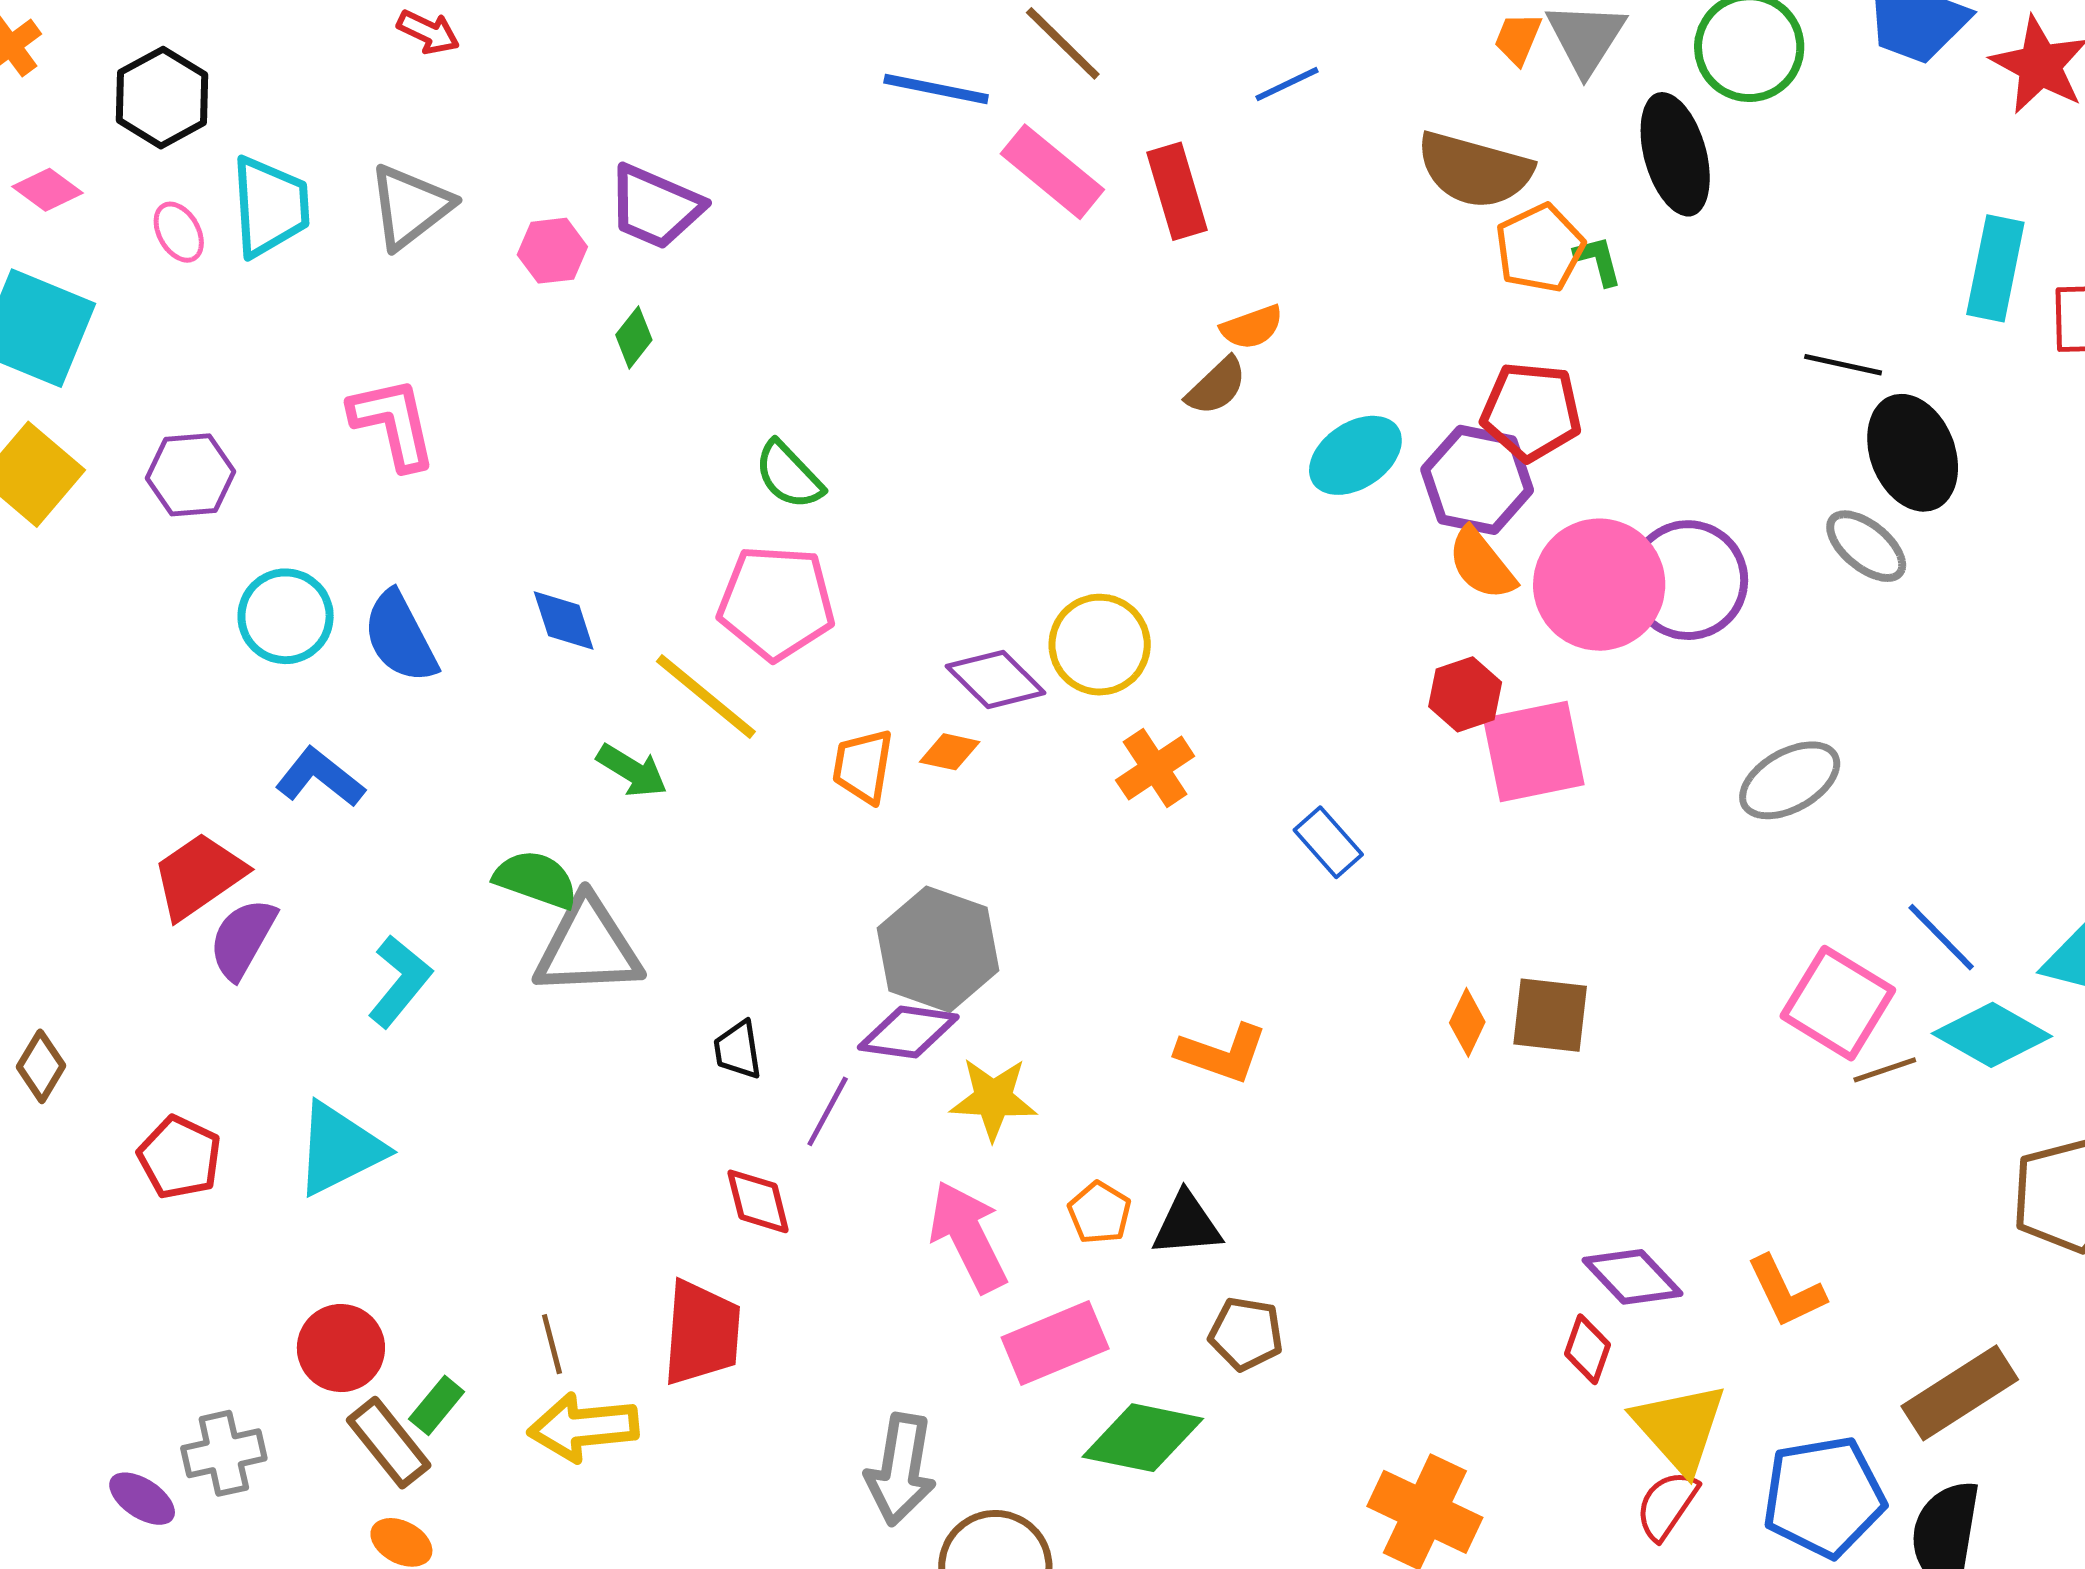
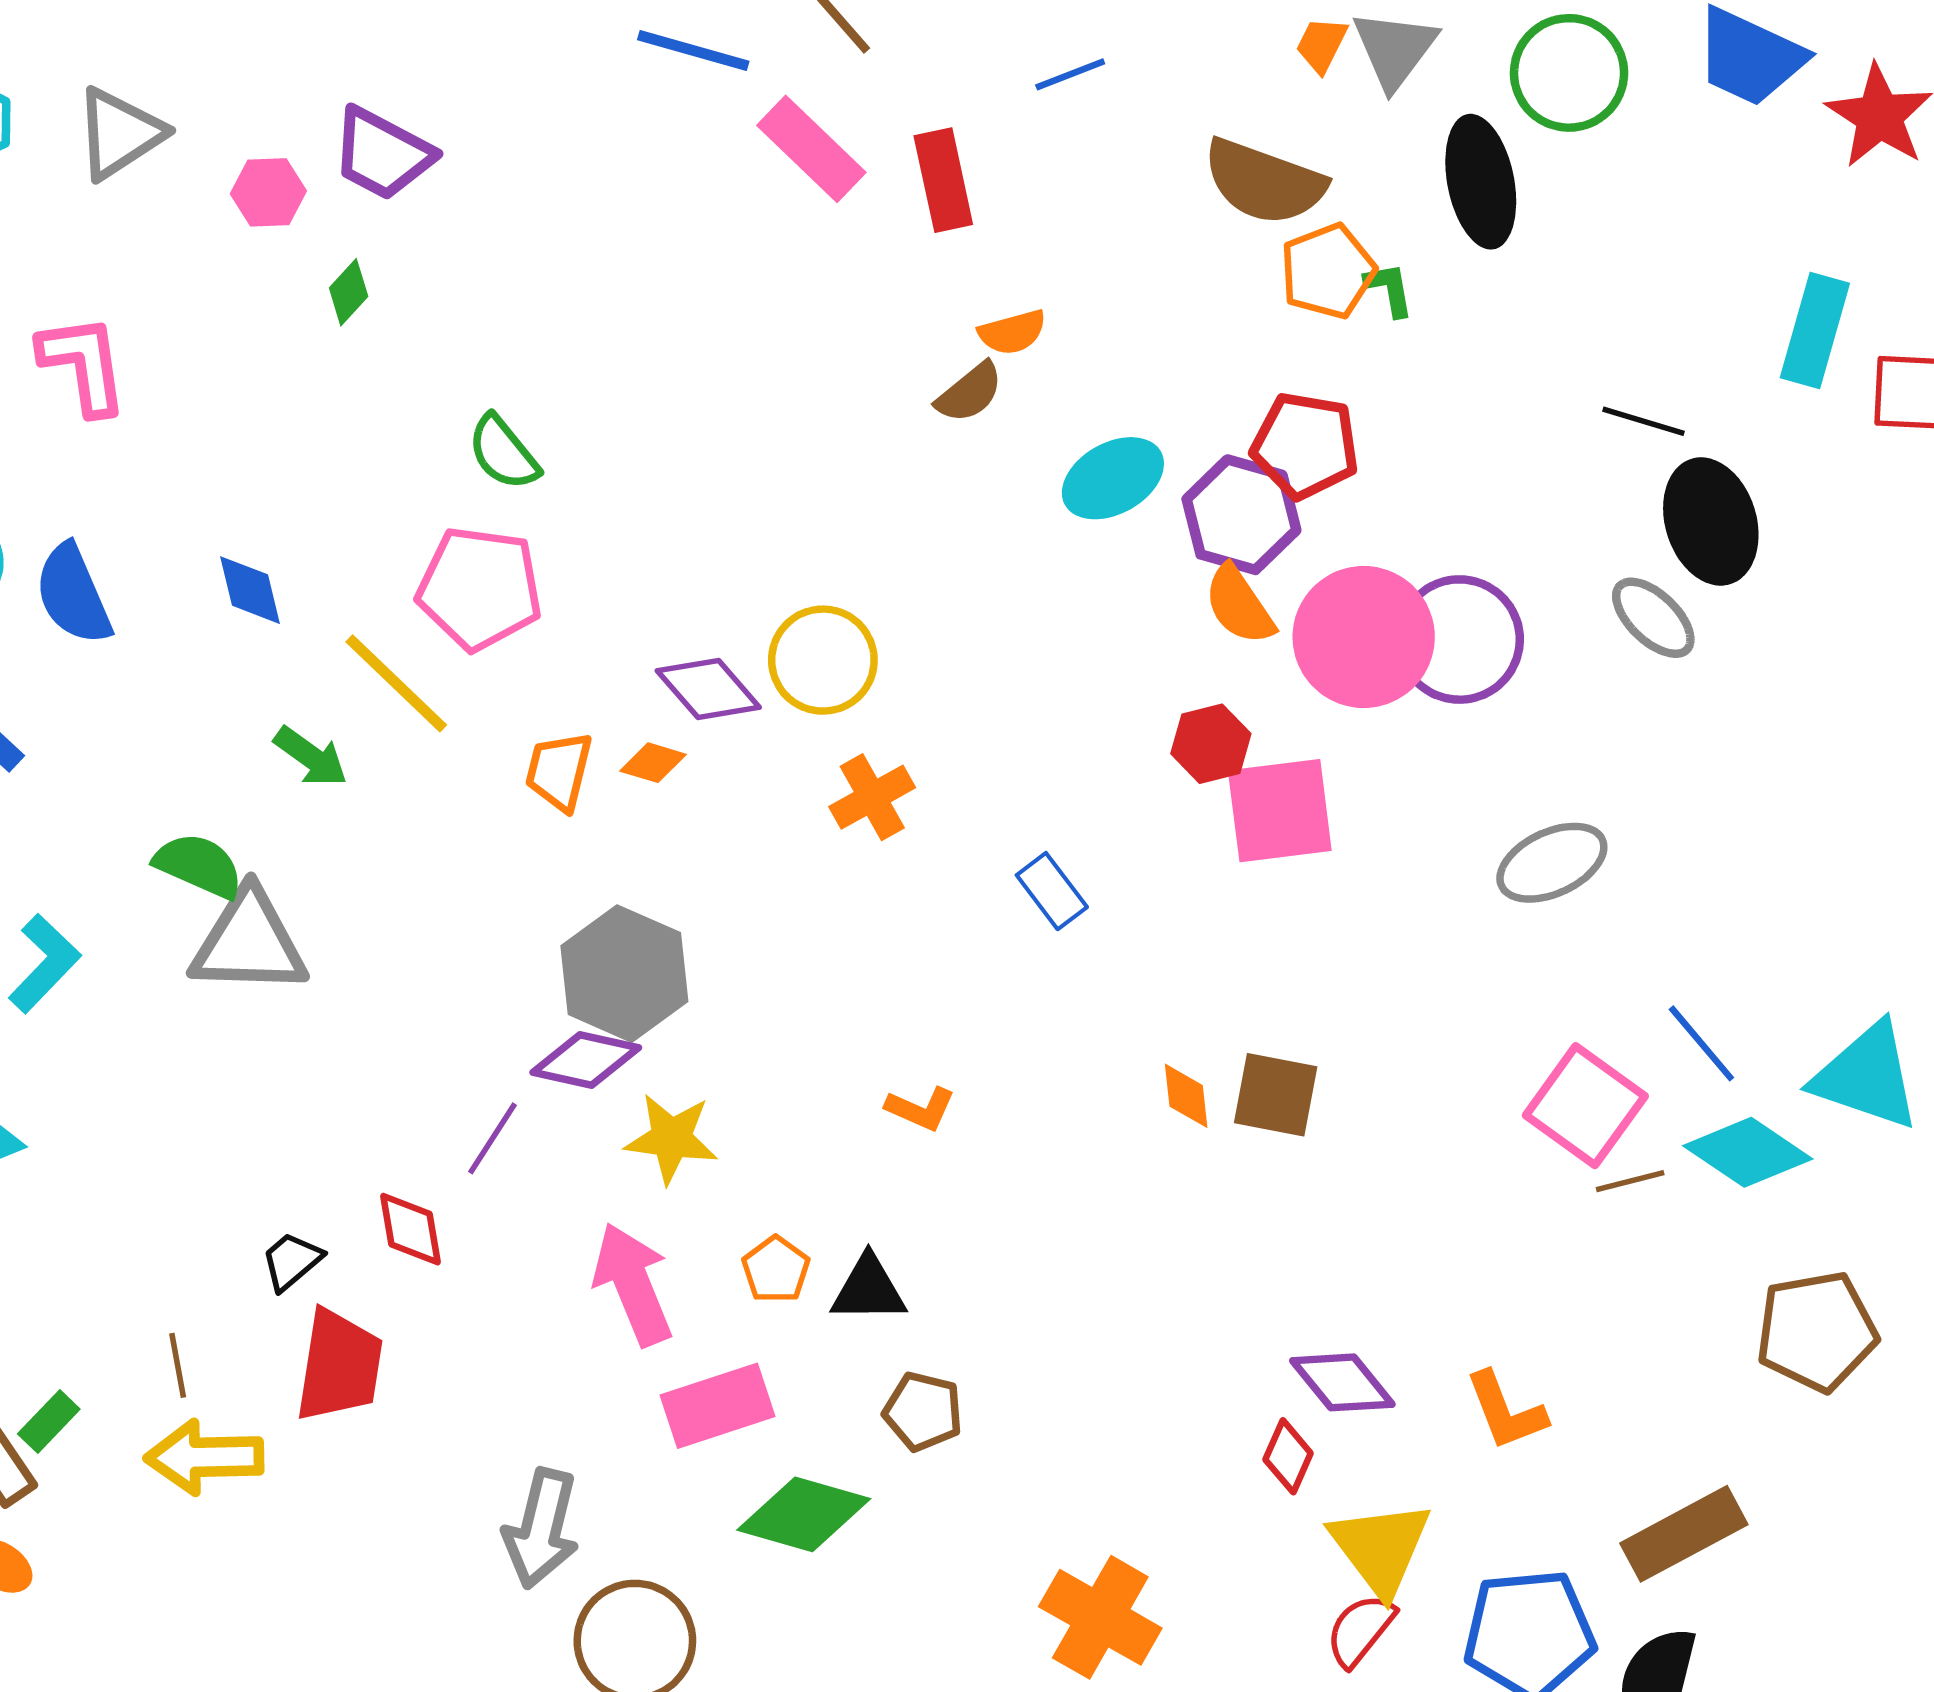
orange diamond: (1467, 1022) -> (1186, 1096), turned -36
black trapezoid: (738, 1050) -> (292, 1261), moved, turned 54
orange L-shape: (1222, 1053) -> (921, 1109), size x0.7

